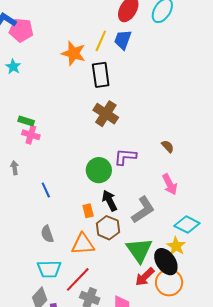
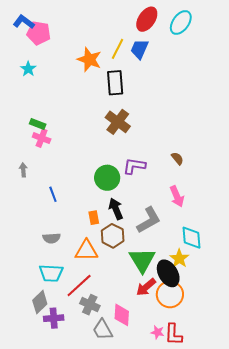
cyan diamond: (187, 224) -> (192, 238), turned 55
gray semicircle: (47, 234) -> (52, 238), turned -78

